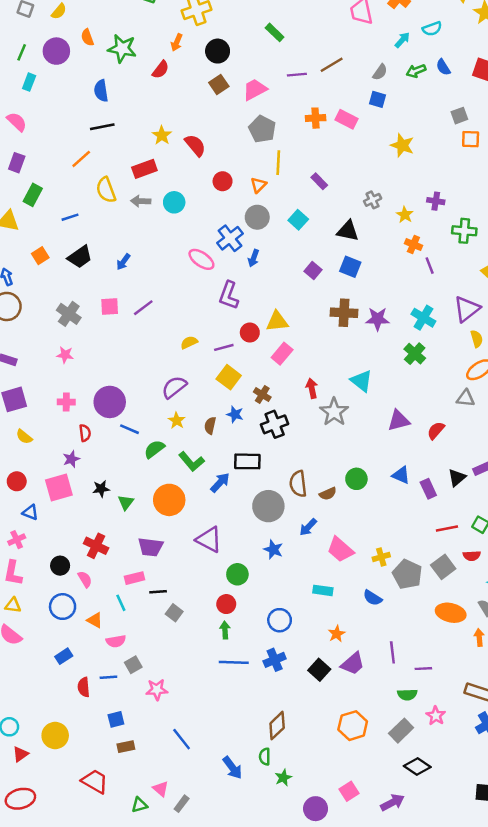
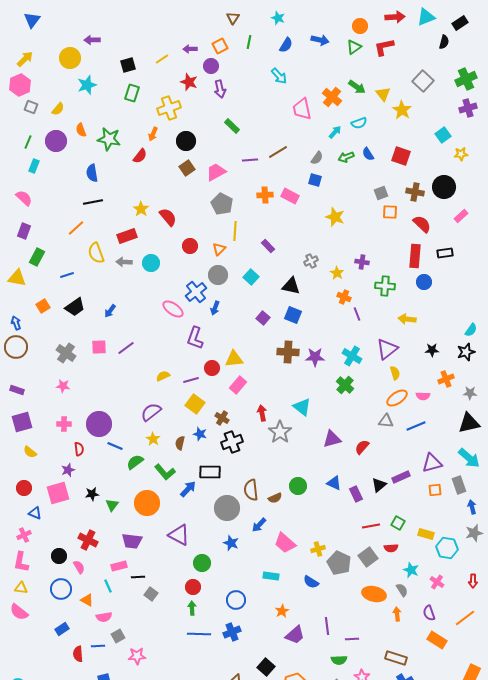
black square: (319, 670) -> (266, 667), moved

